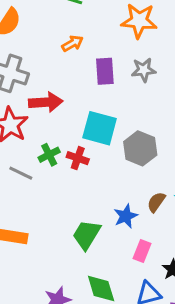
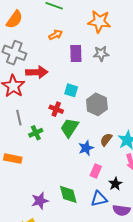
cyan square: (100, 128) -> (71, 90), size x0.6
green cross: (49, 155) -> (36, 133), moved
gray line: (21, 173) -> (19, 118), turned 49
green trapezoid: (86, 235) -> (69, 128), moved

